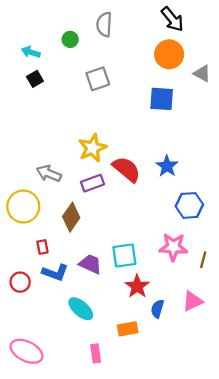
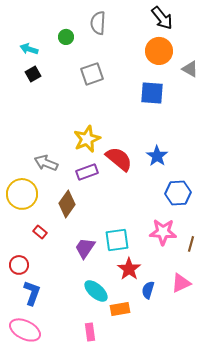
red rectangle: (42, 247) -> (40, 232), turned -40
purple trapezoid: (90, 264) -> (85, 248), turned -80
blue L-shape: (55, 273) -> (32, 293), moved, turned -90
cyan ellipse: (81, 309) -> (96, 291), moved

